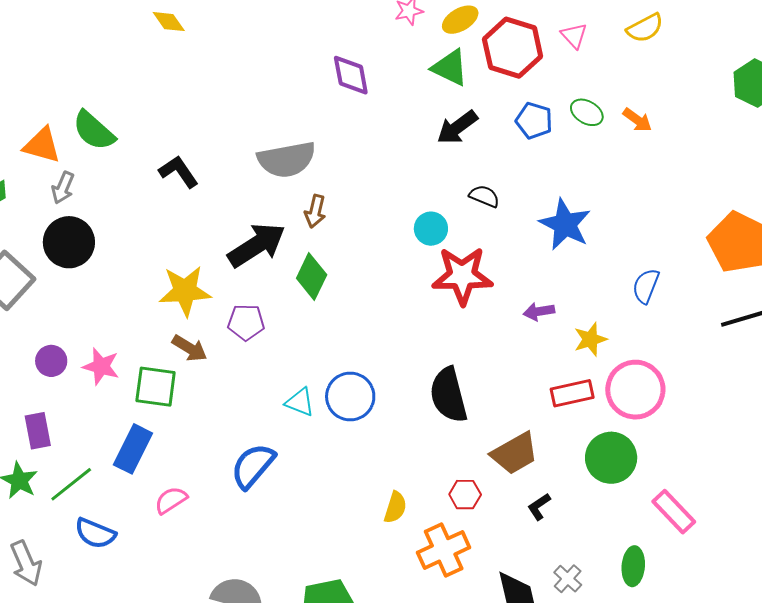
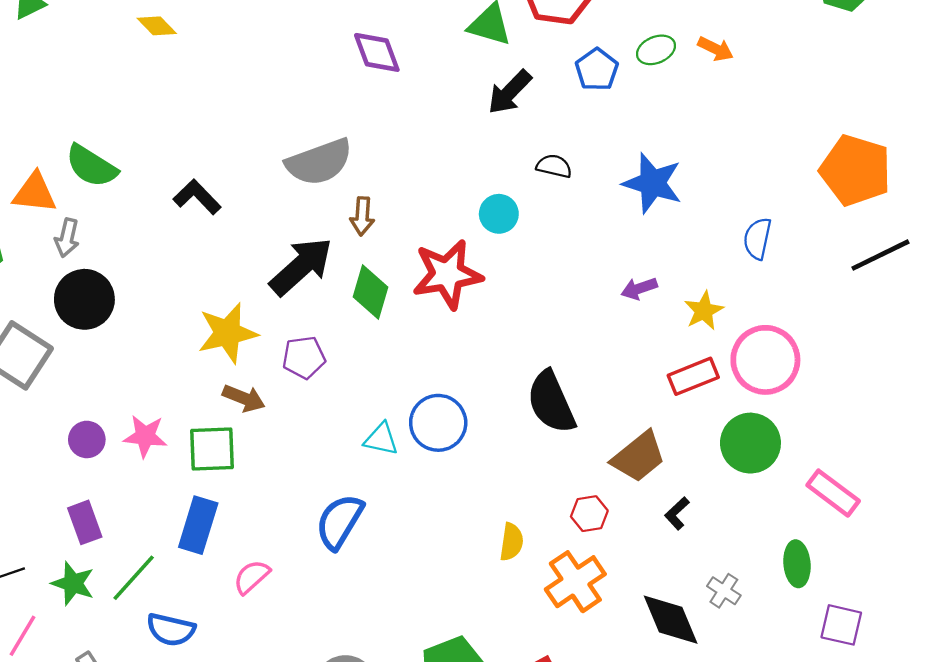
green ellipse: (587, 112) -> (656, 50), turned -44
blue pentagon: (534, 121) -> (597, 70), turned 30
red star: (462, 276) -> (447, 274), moved

